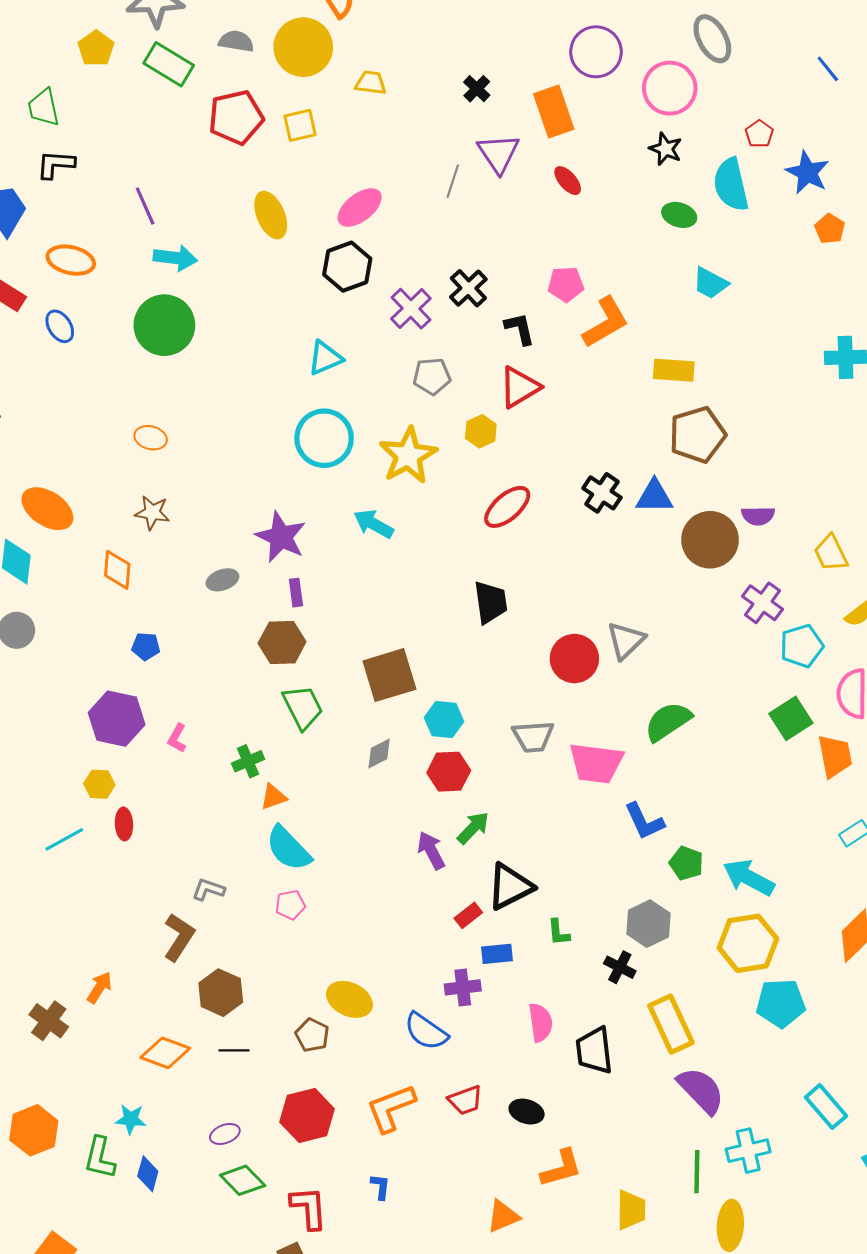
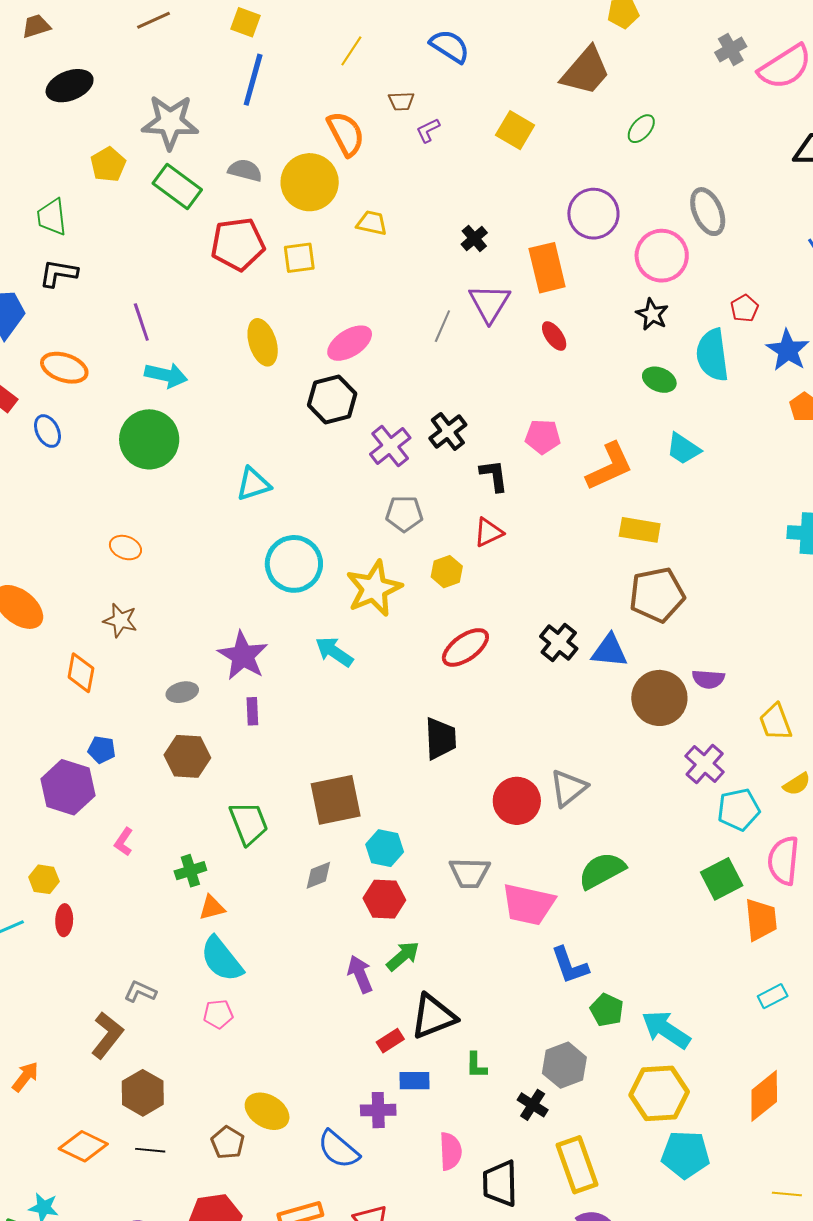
orange L-shape: (606, 322) -> (609, 467), moved
cyan triangle: (325, 358) -> (253, 484), moved
red triangle: (520, 387) -> (488, 532), size x0.7
brown hexagon: (282, 643) -> (187, 756), moved
purple hexagon: (117, 719) -> (68, 787), moved

